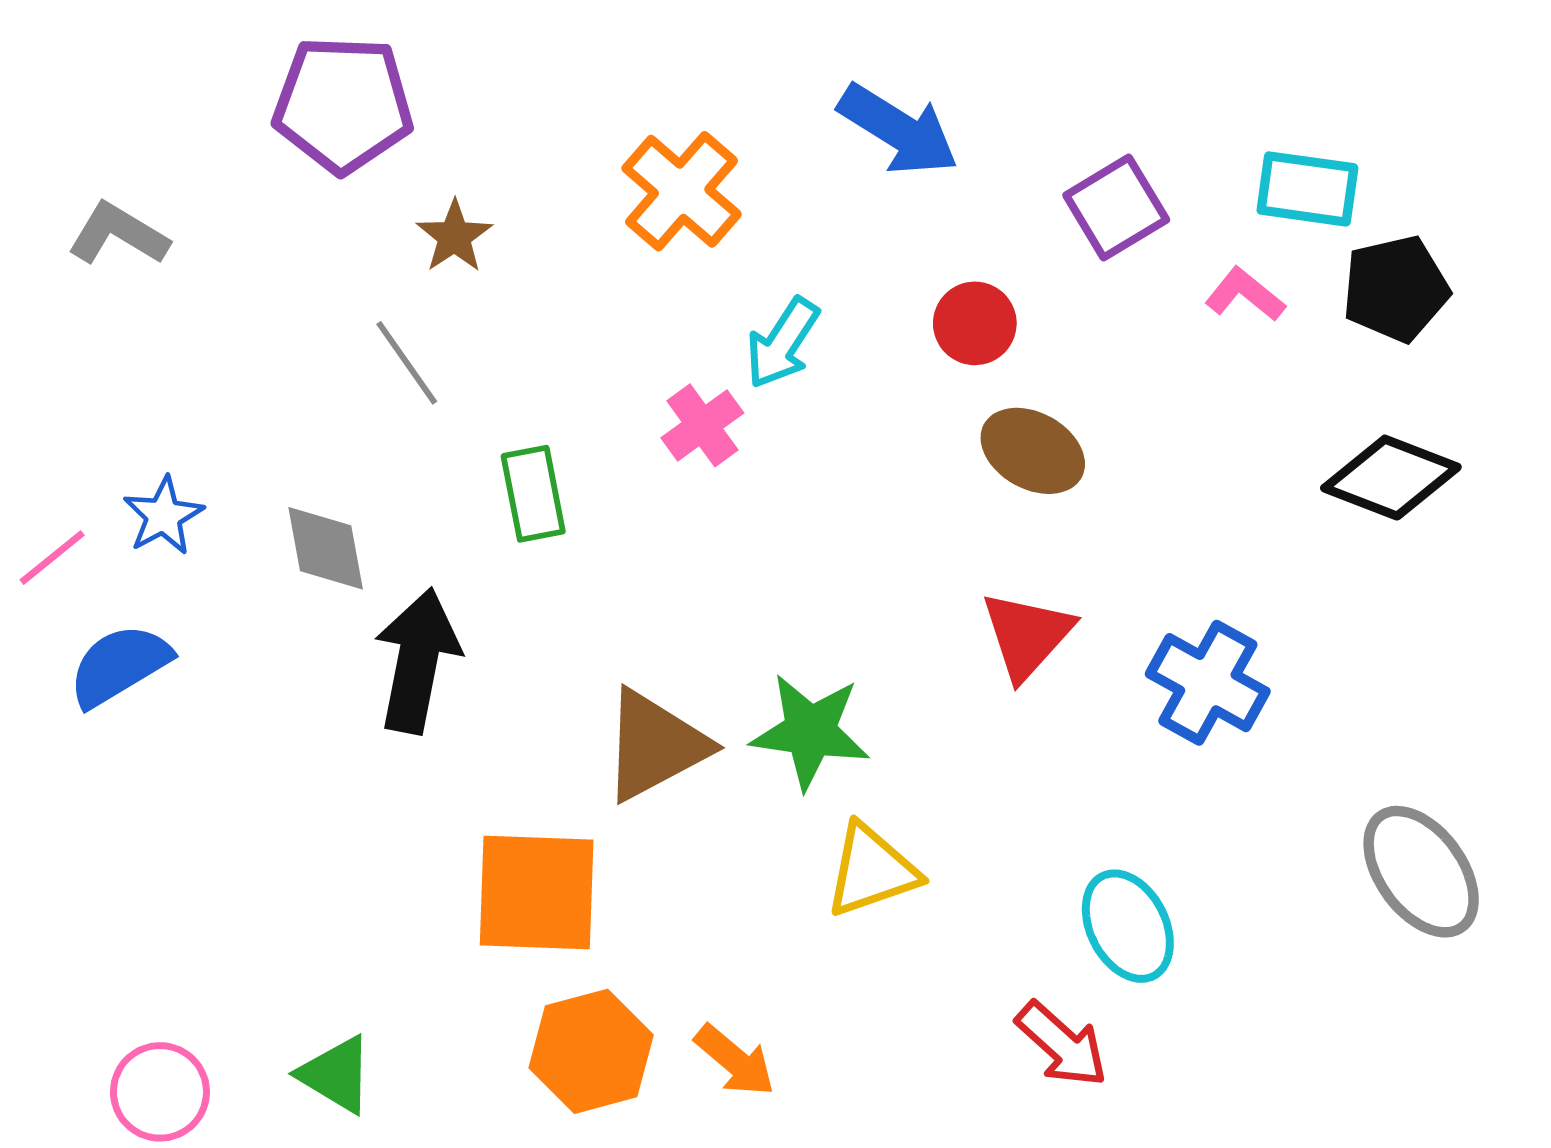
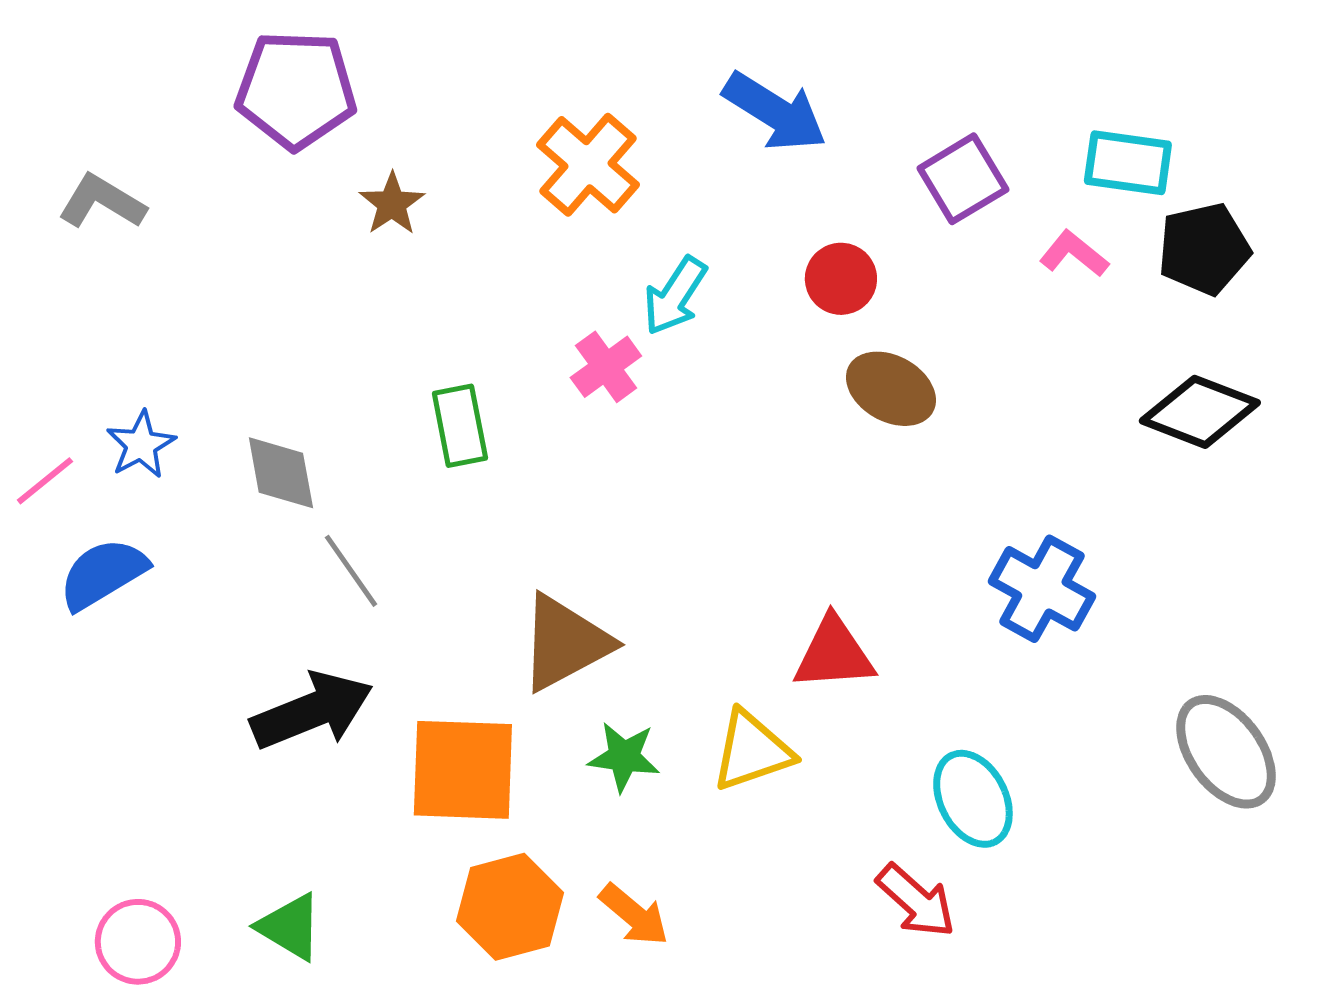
gray line: (407, 363) -> (351, 571), moved
red triangle: (1027, 635) -> (834, 654), moved, turned 44
black arrow: (417, 661) -> (312, 711), moved, turned 57
green star: (810, 731) -> (624, 757), moved, size x0.7

